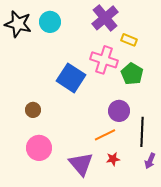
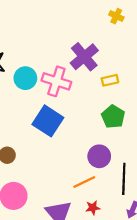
cyan circle: (50, 22) -> (25, 78), moved
yellow rectangle: (129, 40) -> (110, 80), turned -35
pink cross: (104, 60) -> (56, 81), moved

